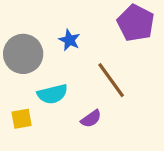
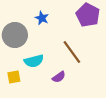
blue star: (69, 40) -> (42, 18), moved

